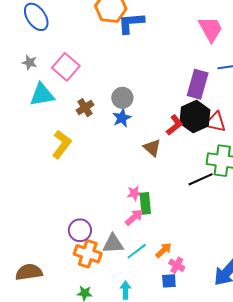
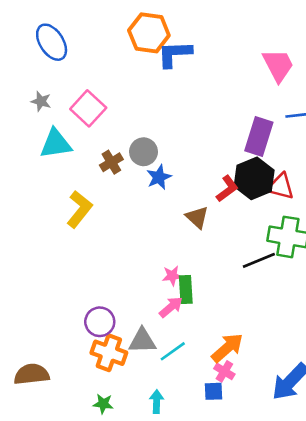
gray circle: (122, 98) -> (143, 152), moved
orange arrow: (164, 250) -> (227, 348), moved, size x1.5

